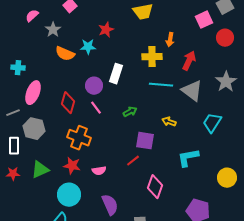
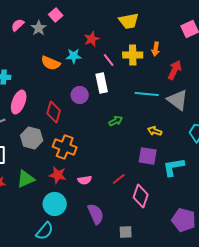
gray star: (53, 30) -> (39, 28), moved
yellow cross: (152, 57) -> (133, 55), moved
white rectangle: (116, 74) -> (102, 83), turned -30
pink line: (96, 108) -> (109, 60), moved
gray hexagon: (34, 129) -> (32, 138), moved
purple square: (145, 141) -> (148, 156), moved
red line: (133, 161) -> (119, 179), moved

